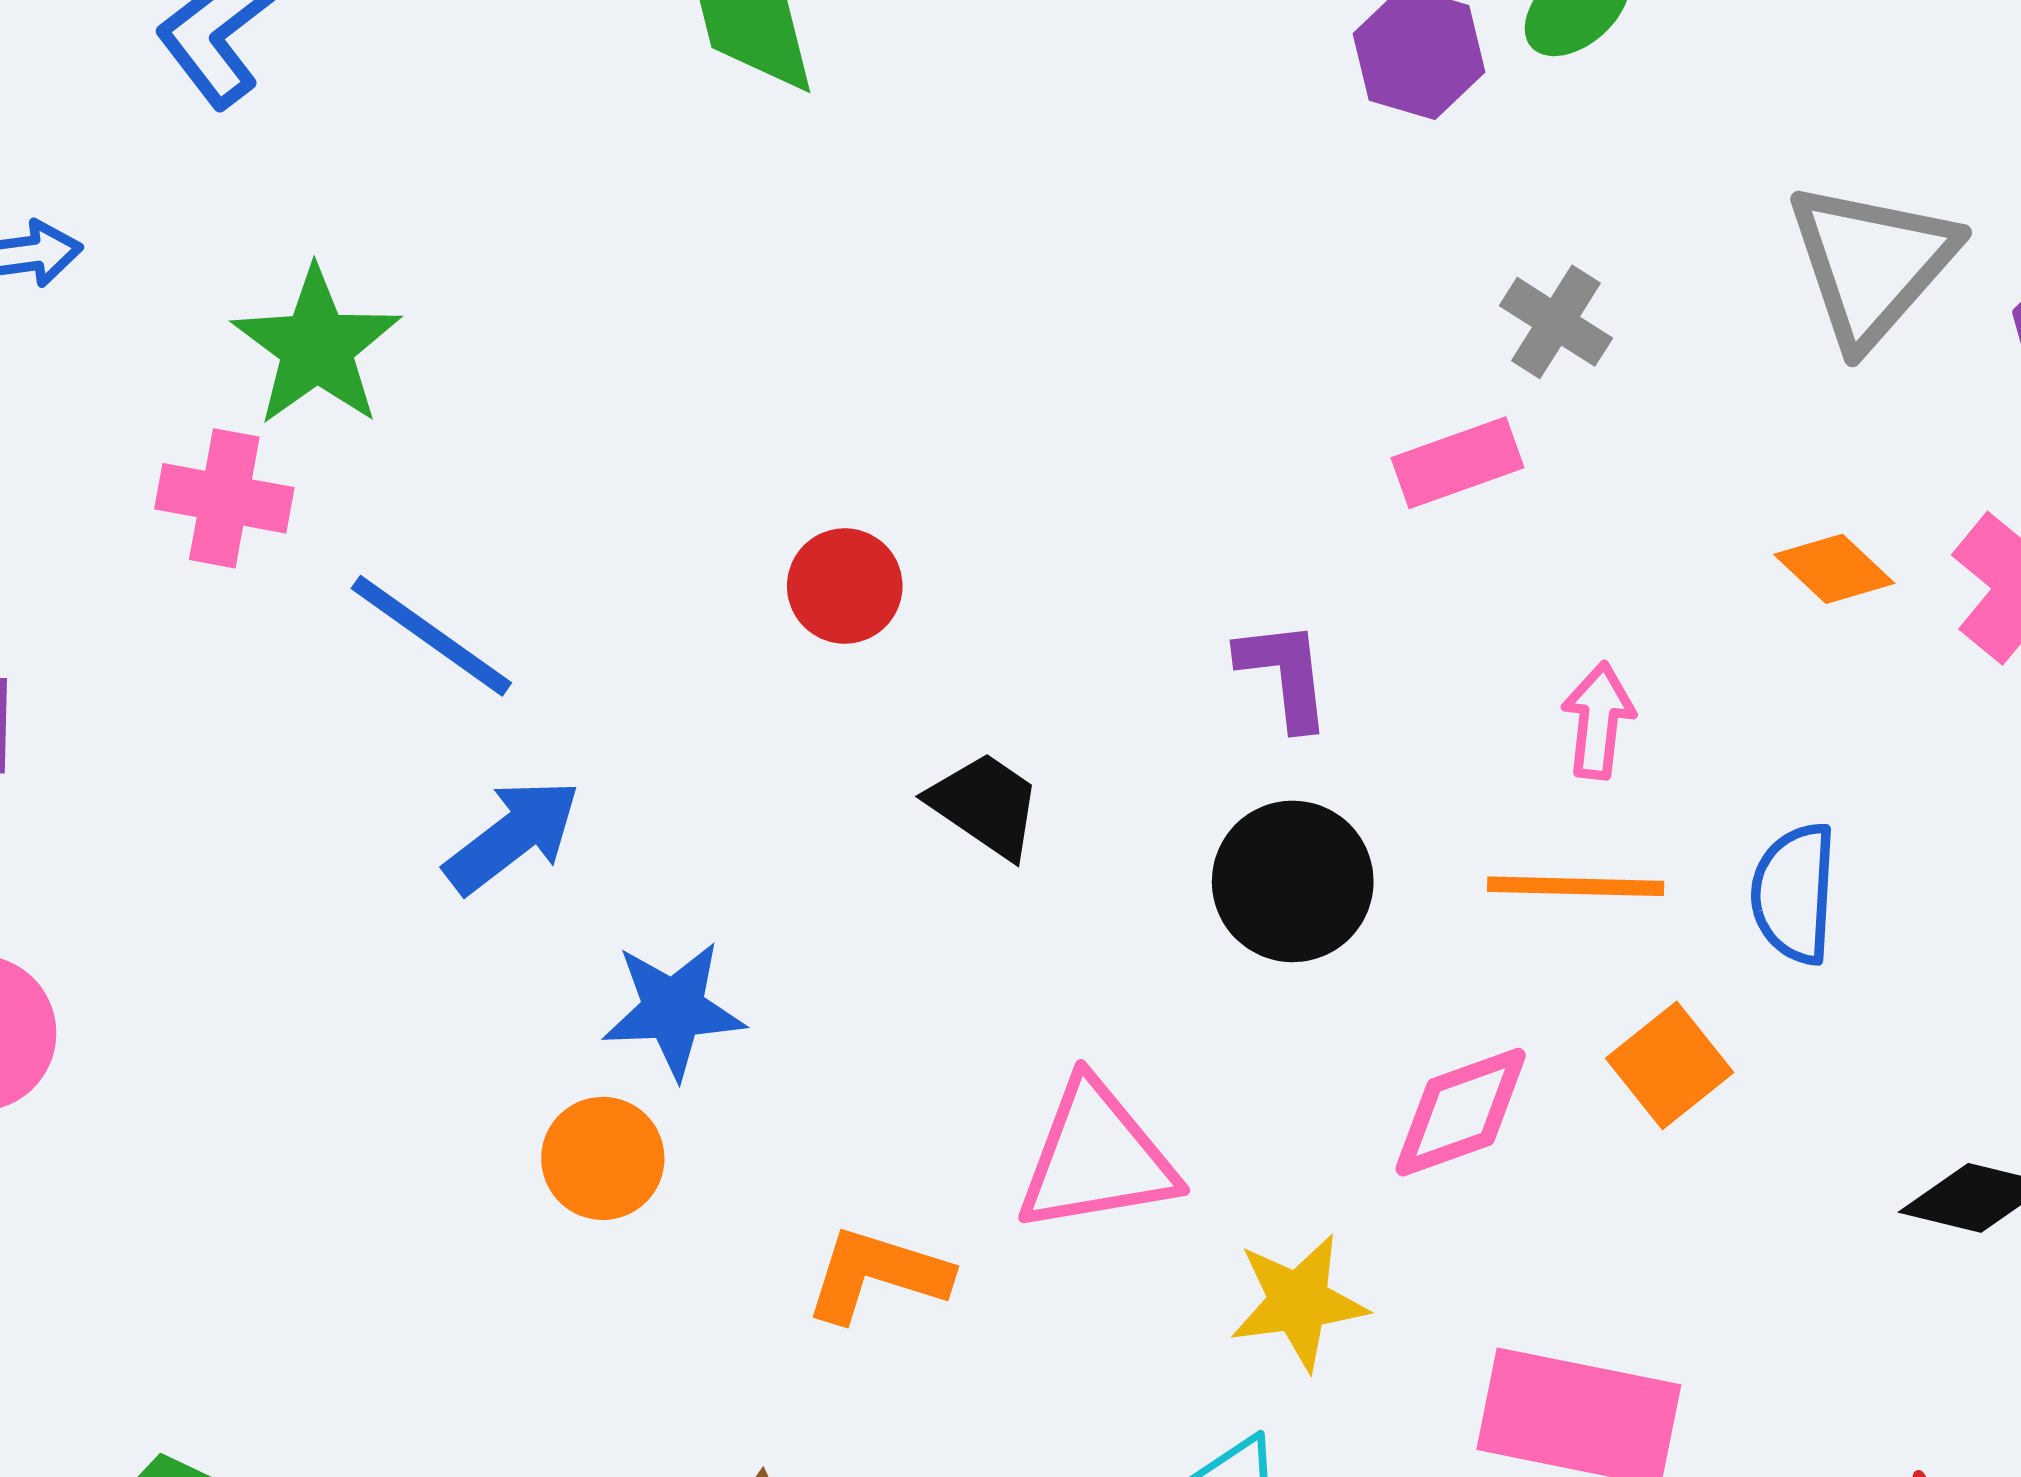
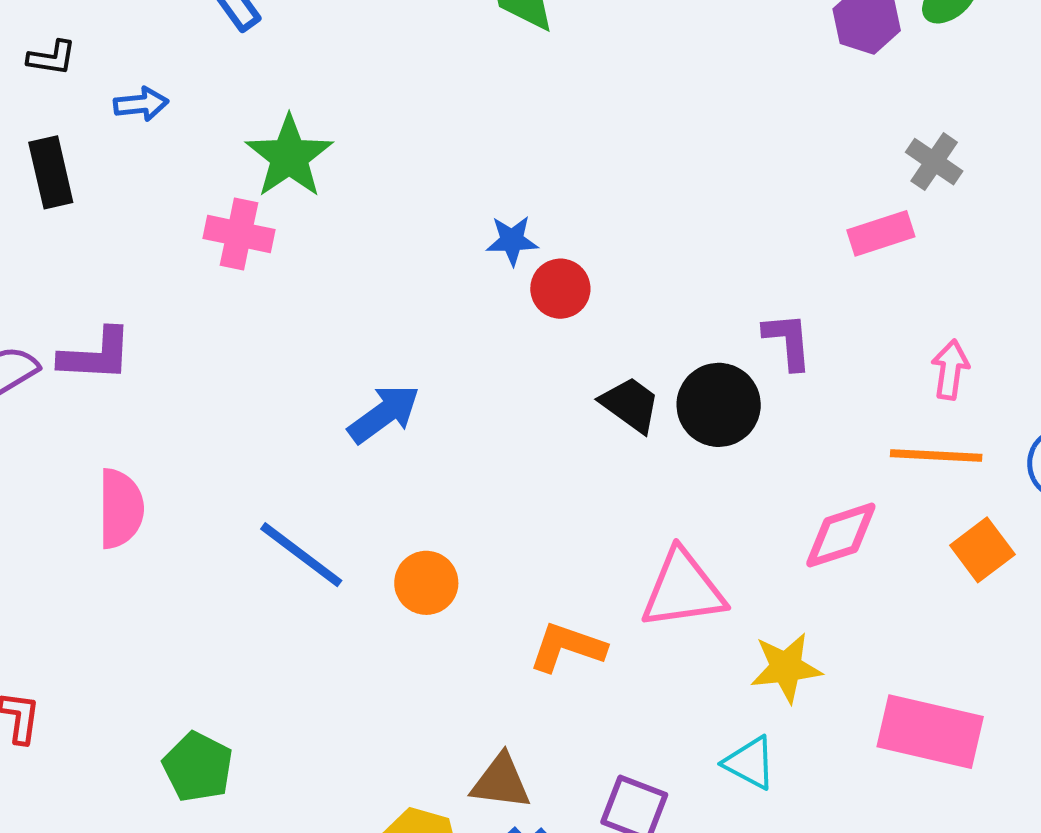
blue line: (431, 636) -> (301, 555), moved
black circle: (1293, 881) -> (719, 405), moved
blue star: (673, 1010) -> (512, 241), moved, size x0.7
pink diamond: (1461, 1112) -> (841, 535), moved

